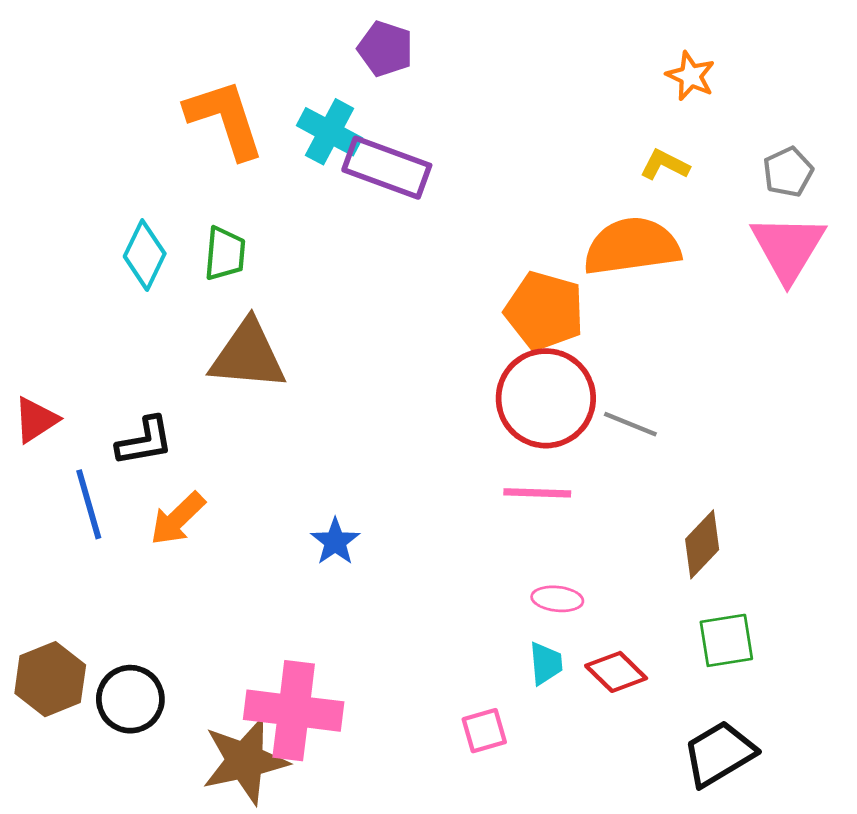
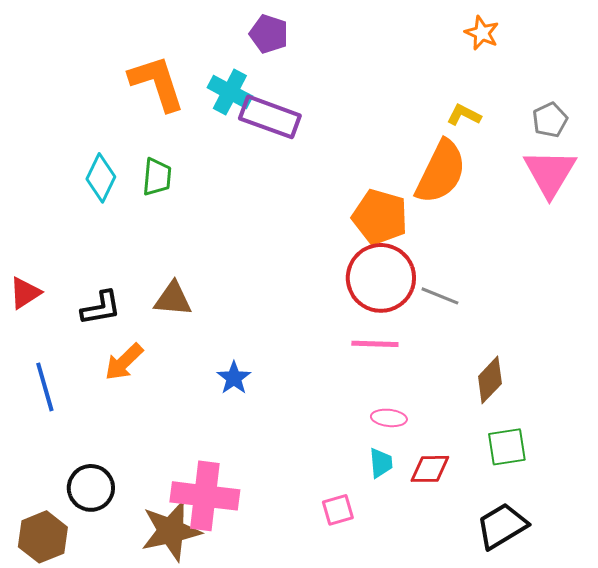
orange star: (691, 76) -> (482, 33), moved
orange semicircle: (632, 246) -> (441, 172), turned 124
brown triangle: (248, 355) -> (173, 299), moved, size x0.7
blue line: (89, 504) -> (45, 387), moved
red diamond: (616, 672) -> (430, 469), turned -45
brown hexagon: (50, 679) -> (43, 537), moved

